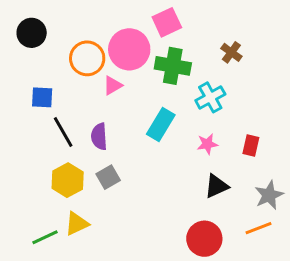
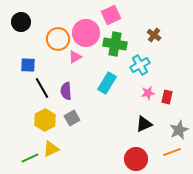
pink star: (207, 144) -> (148, 93), moved

